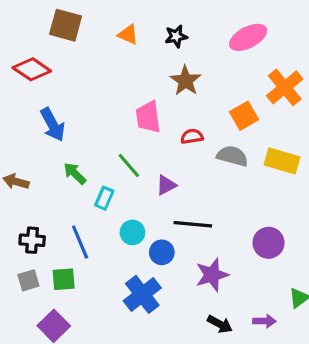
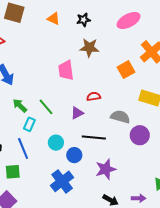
brown star: (185, 81) -> (89, 48), turned -30
red semicircle: (192, 136) -> (94, 97), moved
gray semicircle: (232, 156) -> (120, 117), moved
green line: (129, 165) -> (46, 107), moved
cyan rectangle: (104, 198) -> (29, 124), moved
purple circle: (269, 243) -> (140, 135), moved

